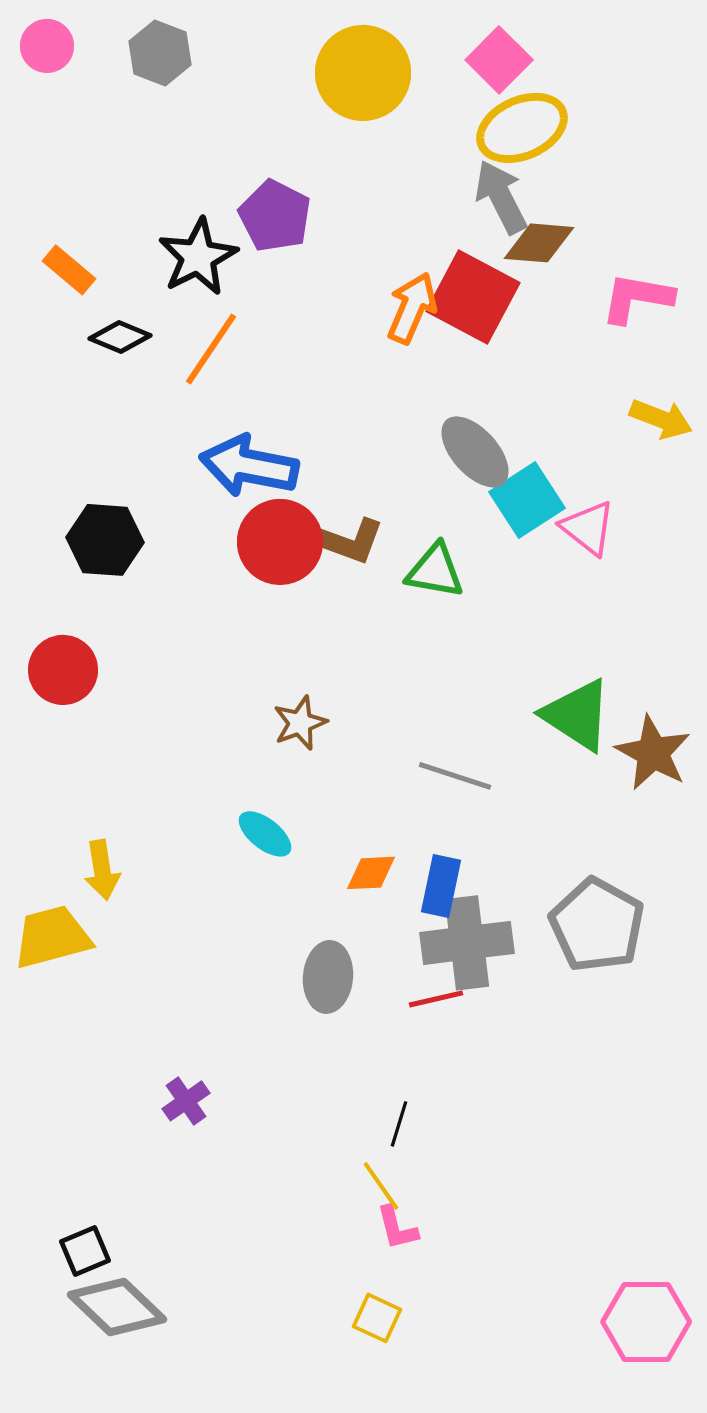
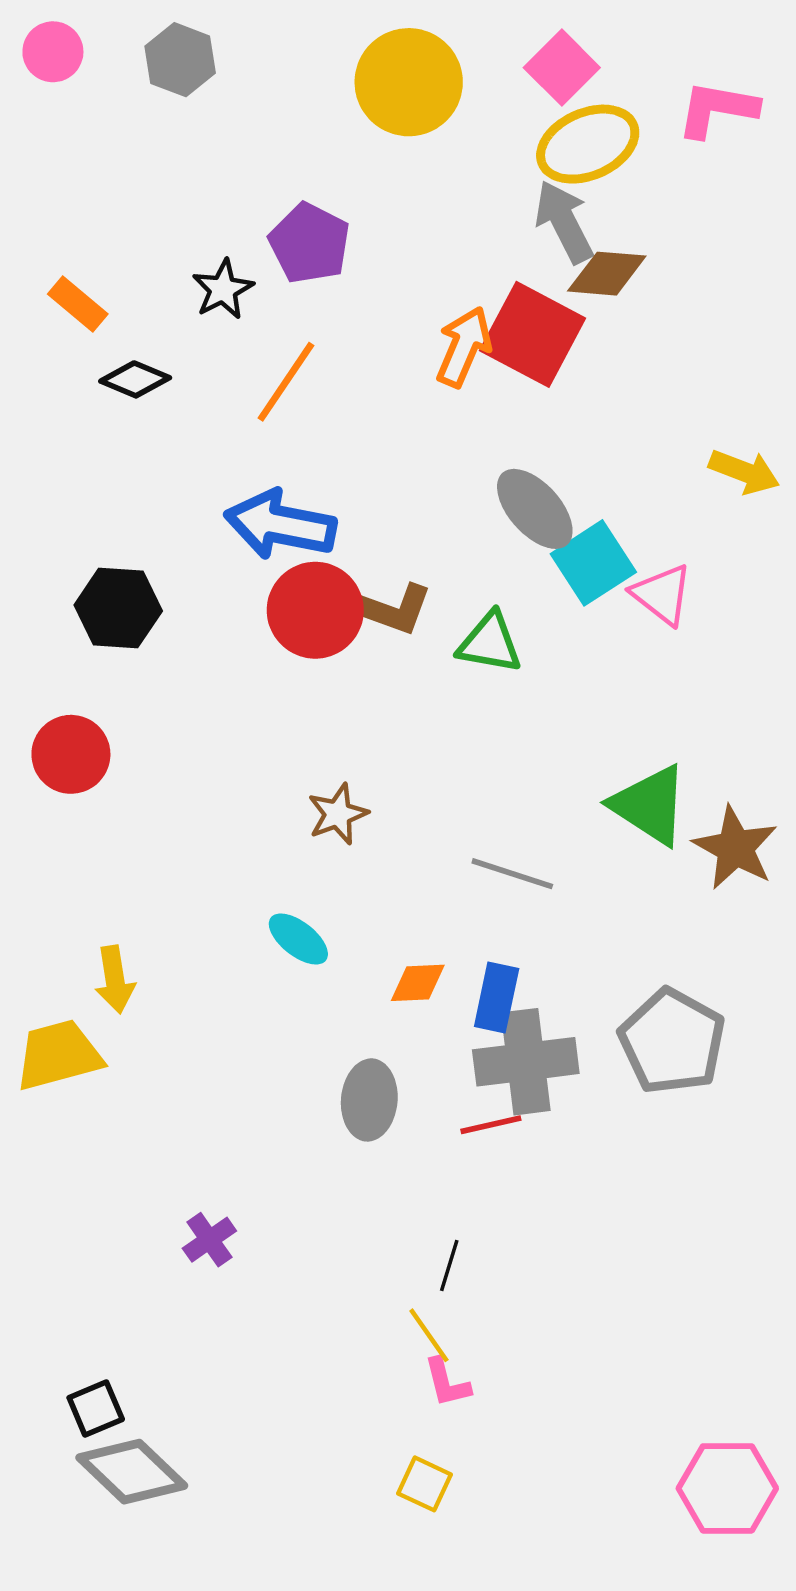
black star: (198, 257) -> (223, 289), size x0.7
pink L-shape: (637, 298) -> (717, 109), moved
orange line: (211, 349) -> (286, 382), moved

